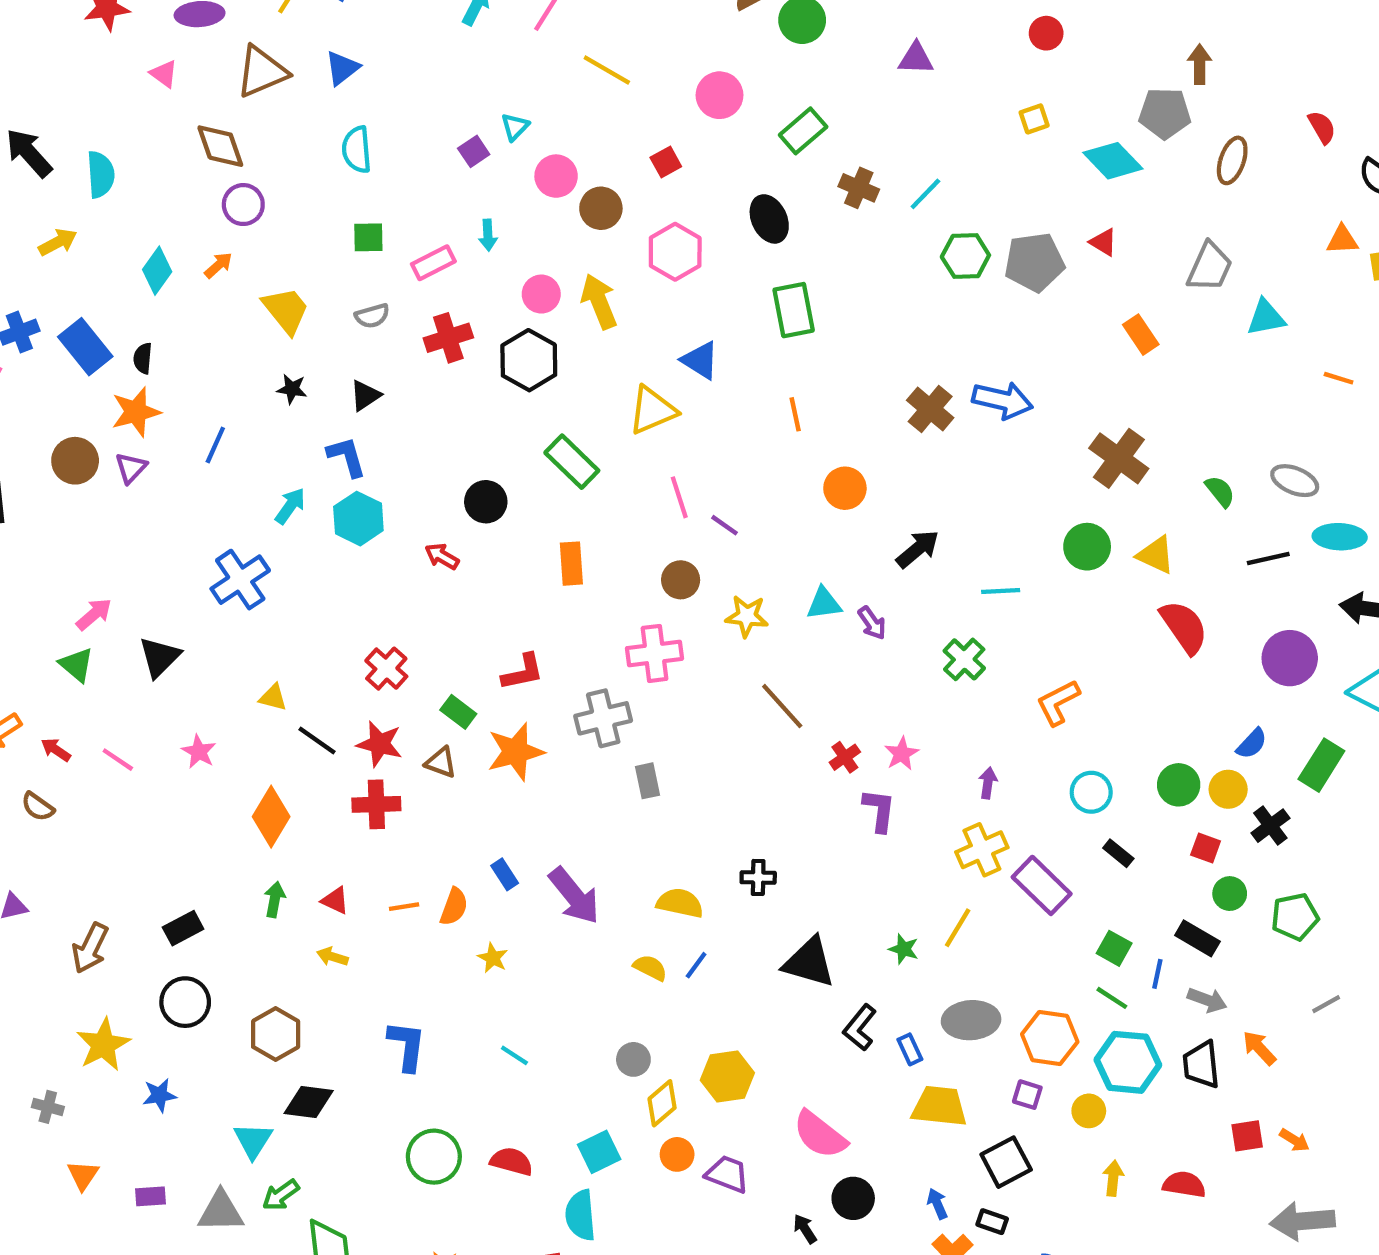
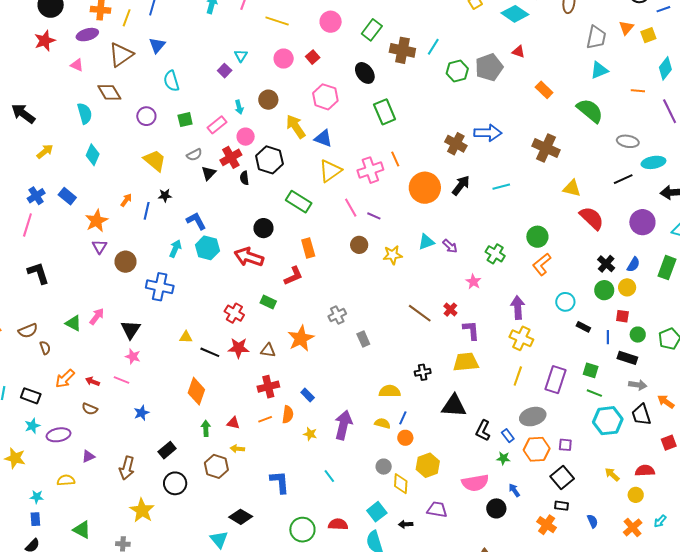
cyan semicircle: (101, 174) -> (85, 113), moved
pink circle: (556, 176) -> (284, 59), moved
brown cross: (859, 188) -> (402, 50), size x1.4
purple circle: (243, 205) -> (146, 116), moved
brown circle: (601, 208) -> (268, 100), moved
orange triangle: (1342, 240) -> (626, 28), turned -35
orange arrow: (218, 265) -> (126, 200), moved
gray trapezoid: (1210, 267) -> (596, 37), moved
pink circle: (541, 294) -> (246, 137), moved
blue rectangle: (85, 347) -> (67, 196), size x0.7
black semicircle: (143, 358) -> (244, 178), moved
blue triangle: (700, 360) -> (323, 138), moved
black triangle: (365, 395) -> (209, 173), moved
blue line: (215, 445) -> (147, 211), moved
brown circle: (75, 461) -> (126, 262), moved
orange circle: (845, 488) -> (425, 188), size x1.6
green semicircle: (1220, 491) -> (590, 111), moved, size x1.8
green circle: (1087, 547) -> (537, 237), moved
black arrow: (918, 549) -> (461, 185), moved
red arrow: (442, 556) -> (249, 257), size x1.8
blue cross: (240, 580) -> (160, 287), turned -32
cyan line: (1001, 591) -> (501, 187), moved
pink cross: (654, 653) -> (370, 170), moved
green triangle: (76, 665) -> (73, 323), moved
red L-shape: (523, 672) -> (293, 276), moved
brown line: (782, 706) -> (420, 313), moved
green rectangle: (458, 712) -> (268, 302), moved
gray cross: (603, 718) -> (337, 315), size x0.7
pink star: (199, 752) -> (133, 356), moved
pink star: (902, 754) -> (473, 282), moved
purple arrow: (988, 783) -> (518, 308), size x1.6
red cross: (376, 804) -> (268, 387), moved
black cross: (1270, 826) -> (606, 264), moved
yellow cross: (982, 850) -> (521, 338), turned -30
purple rectangle: (1042, 885) -> (555, 380), moved, turned 76
purple arrow: (574, 896) -> (343, 425), moved, turned -116
green star: (904, 949) -> (503, 458), moved
blue line: (1157, 974) -> (608, 337), moved
brown hexagon: (276, 1034) -> (216, 466), moved
orange hexagon: (1050, 1038) -> (537, 449), moved
cyan line: (514, 1055) -> (329, 476), turned 32
blue star: (159, 1095) -> (142, 413), moved
black diamond: (309, 1102) -> (241, 517), turned 35
yellow diamond: (662, 1103) -> (401, 484), turned -35
yellow trapezoid: (939, 1106) -> (466, 362), moved
yellow circle: (1089, 1111) -> (636, 495), moved
pink semicircle: (820, 1135) -> (475, 483), turned -36
orange circle: (677, 1154) -> (405, 438), moved
yellow arrow: (1113, 1178) -> (612, 475), turned -42
blue arrow: (937, 1204) -> (514, 490), moved
black arrow: (805, 1229) -> (406, 524), moved, turned -48

